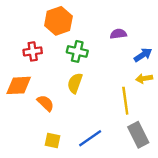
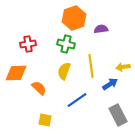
orange hexagon: (58, 21) -> (74, 18), moved
blue arrow: (143, 55) -> (110, 84), moved
yellow line: (125, 101) -> (91, 66), moved
blue line: (90, 138) -> (77, 100), moved

